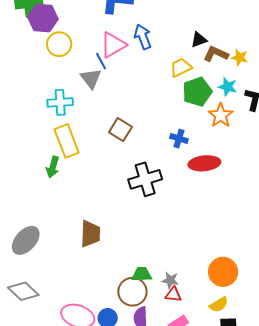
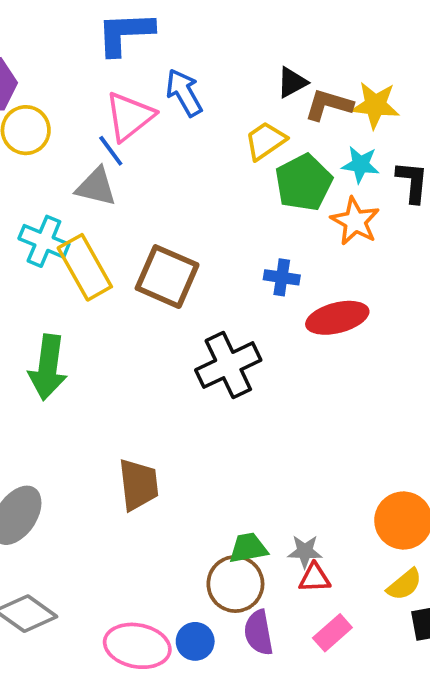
yellow star: (240, 57) -> (375, 105), size x1.4
gray triangle: (91, 78) -> (96, 187), turned -30
cyan cross: (60, 102) -> (44, 241), turned 35
brown square: (120, 130) -> (167, 277), size x1.4
yellow rectangle: (67, 141) -> (85, 267), moved
green arrow: (53, 167) -> (48, 367), size x1.5

